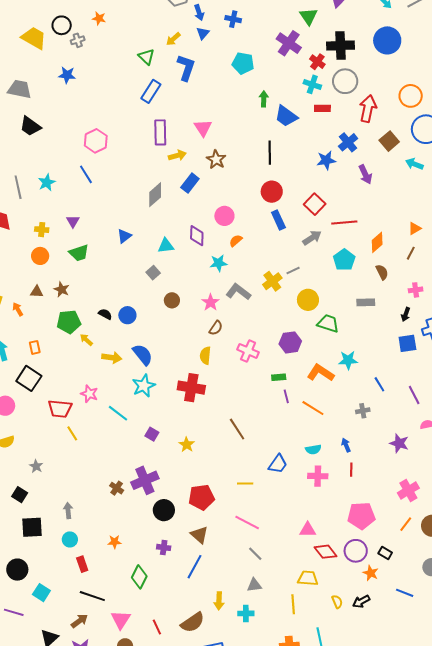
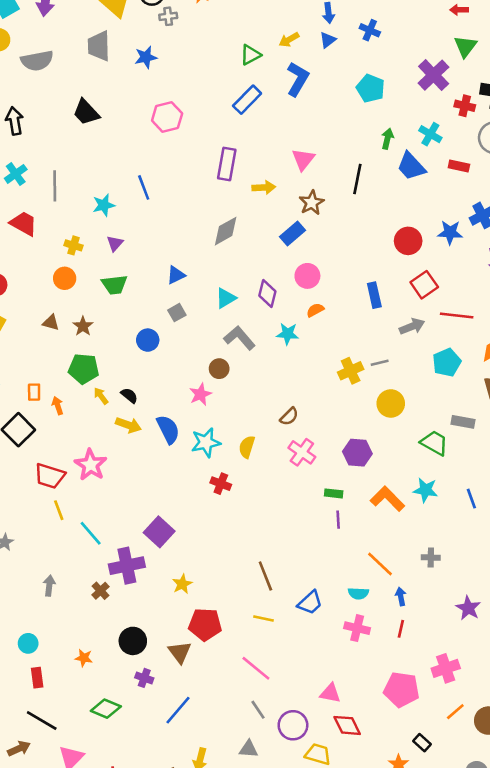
green triangle: (146, 57) -> (250, 55), turned 36
red cross: (317, 62) -> (465, 106), turned -35
blue star: (67, 75) -> (146, 57), turned -30
cyan cross: (312, 84) -> (430, 134), moved
gray trapezoid: (19, 89) -> (99, 46), moved, turned -115
purple rectangle: (160, 132) -> (227, 164), moved
pink hexagon: (96, 141) -> (167, 117), moved
black line: (270, 153) -> (357, 179), moved
cyan star: (47, 183) -> (104, 205), moved
blue rectangle: (190, 183) -> (293, 233), moved
red circle: (272, 192) -> (408, 241), moved
cyan triangle: (166, 246) -> (226, 298), turned -36
gray square: (153, 273) -> (177, 313), moved
gray L-shape: (238, 292) -> (240, 338), moved
pink star: (211, 302) -> (200, 394), moved
orange arrow: (18, 309) -> (58, 406), moved
black semicircle: (105, 314) -> (129, 395), moved
blue circle: (127, 315) -> (148, 340), moved
green trapezoid: (328, 323) -> (434, 443), moved
brown semicircle: (216, 328) -> (289, 416), moved
blue line: (379, 384) -> (471, 499), moved
cyan star: (144, 386) -> (206, 443), moved
red cross: (191, 388) -> (221, 484), size x0.6
pink star: (89, 394) -> (91, 465), size x1.4
orange line: (313, 408) -> (380, 564), moved
cyan line: (118, 413) -> (91, 533), moved
brown line: (237, 429) -> (265, 576), moved
purple square: (152, 434) -> (159, 532), size x1.6
yellow star: (187, 445) -> (182, 584), moved
purple cross: (145, 480) -> (127, 566), moved
pink cross: (408, 490) -> (446, 668), moved
gray arrow: (68, 510) -> (49, 586), moved
black circle: (164, 510) -> (133, 641), moved
brown triangle: (199, 535) -> (180, 652), moved
purple circle: (356, 551) -> (293, 725), moved
green diamond: (139, 577) -> (106, 709), turned 75

